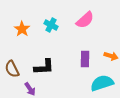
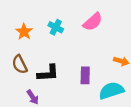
purple rectangle: (85, 59) -> (85, 75), moved
brown semicircle: (12, 69) -> (20, 64), moved

